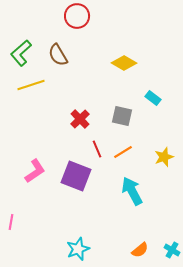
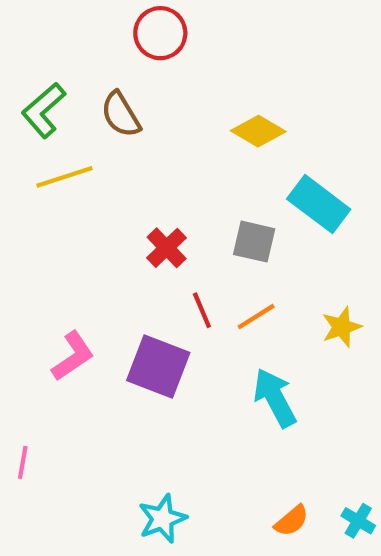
cyan rectangle: (153, 98) -> (319, 204), size x1.8

